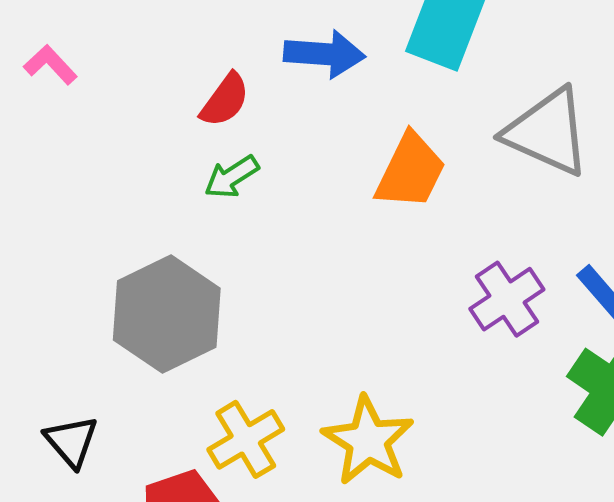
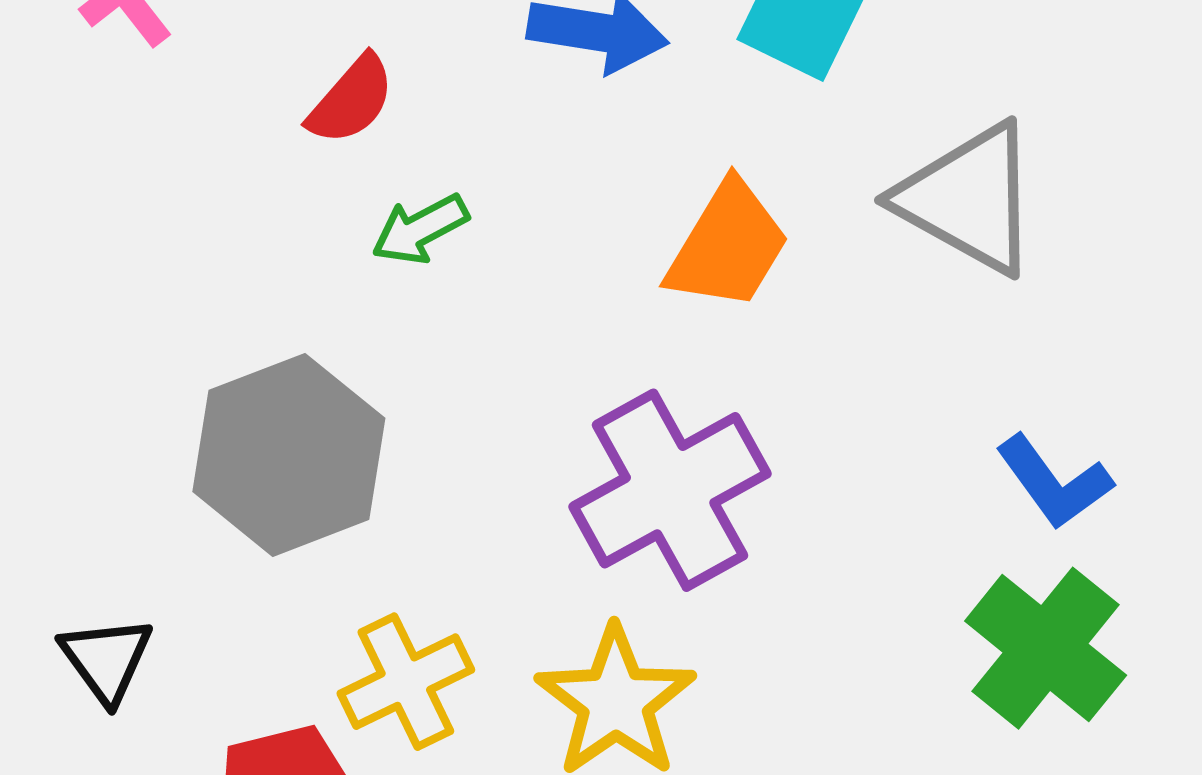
red semicircle: (225, 100) -> (351, 100), moved
purple cross: (507, 299) -> (670, 490), moved, size x1.5

